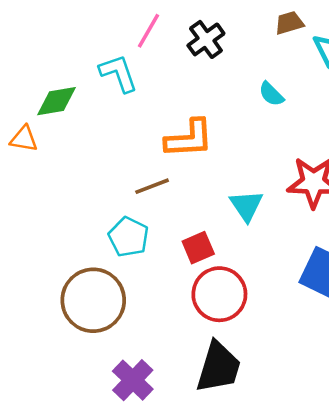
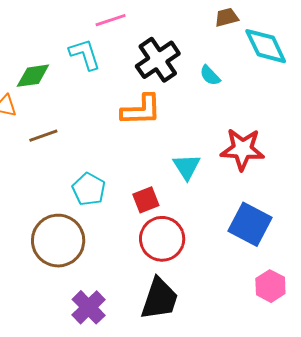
pink line: (149, 31) -> (111, 20), turned 40
black cross: (206, 39) -> (158, 60), moved, size x1.4
brown line: (152, 186) -> (43, 136), moved

